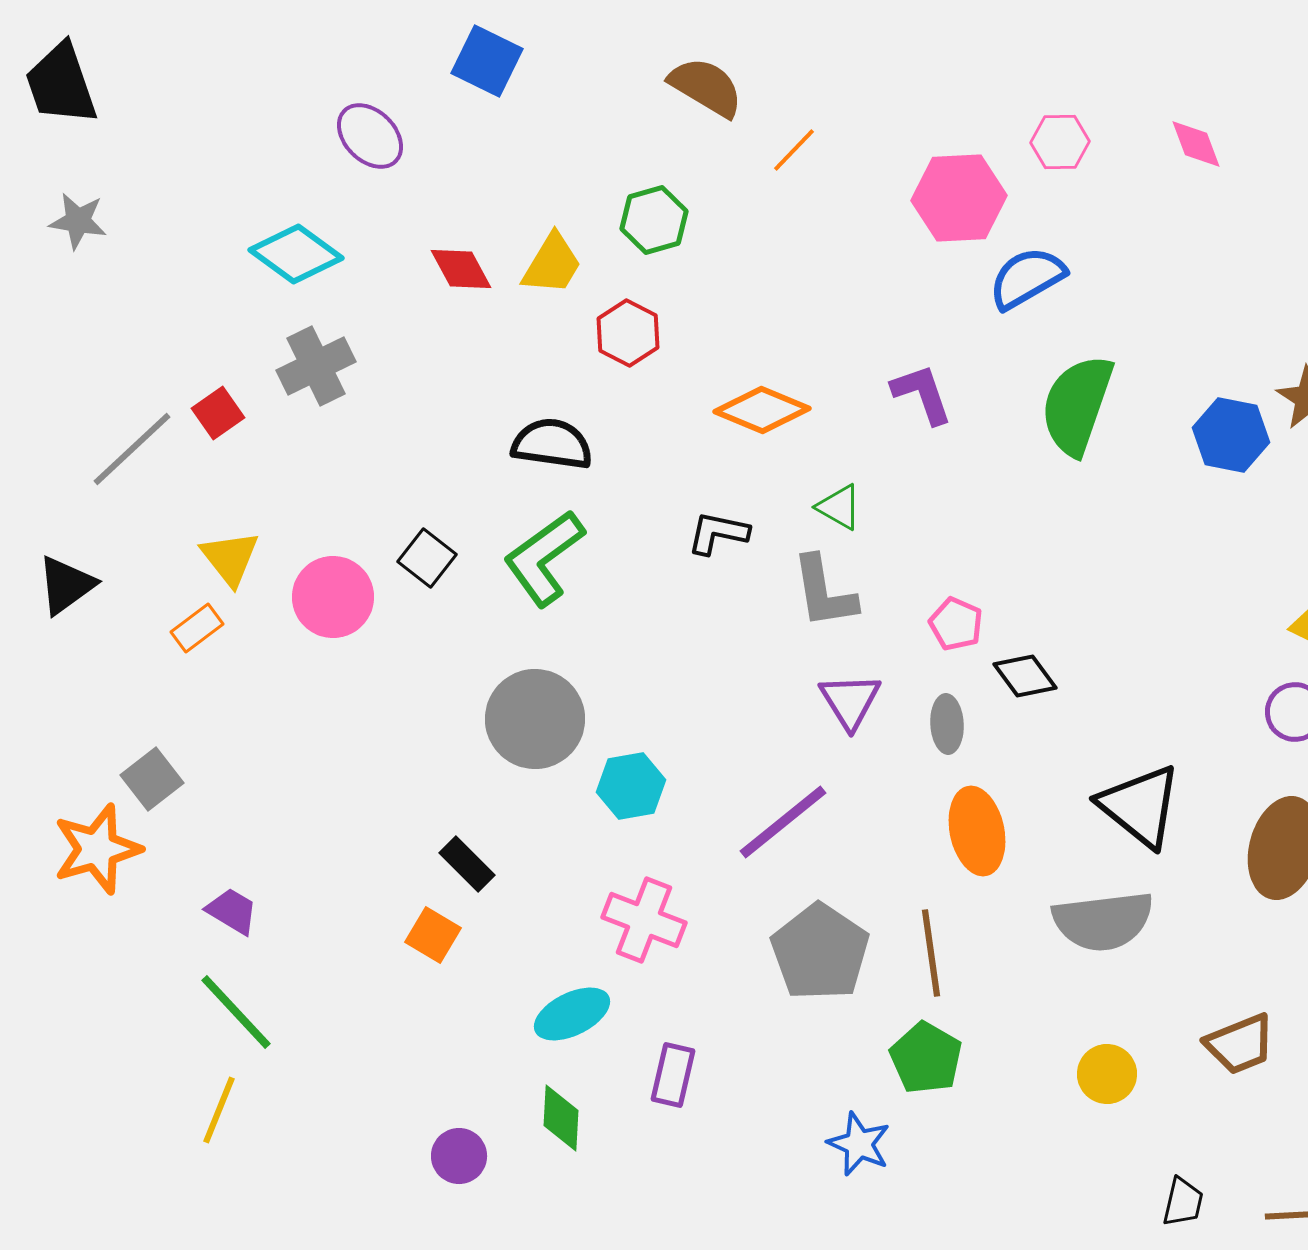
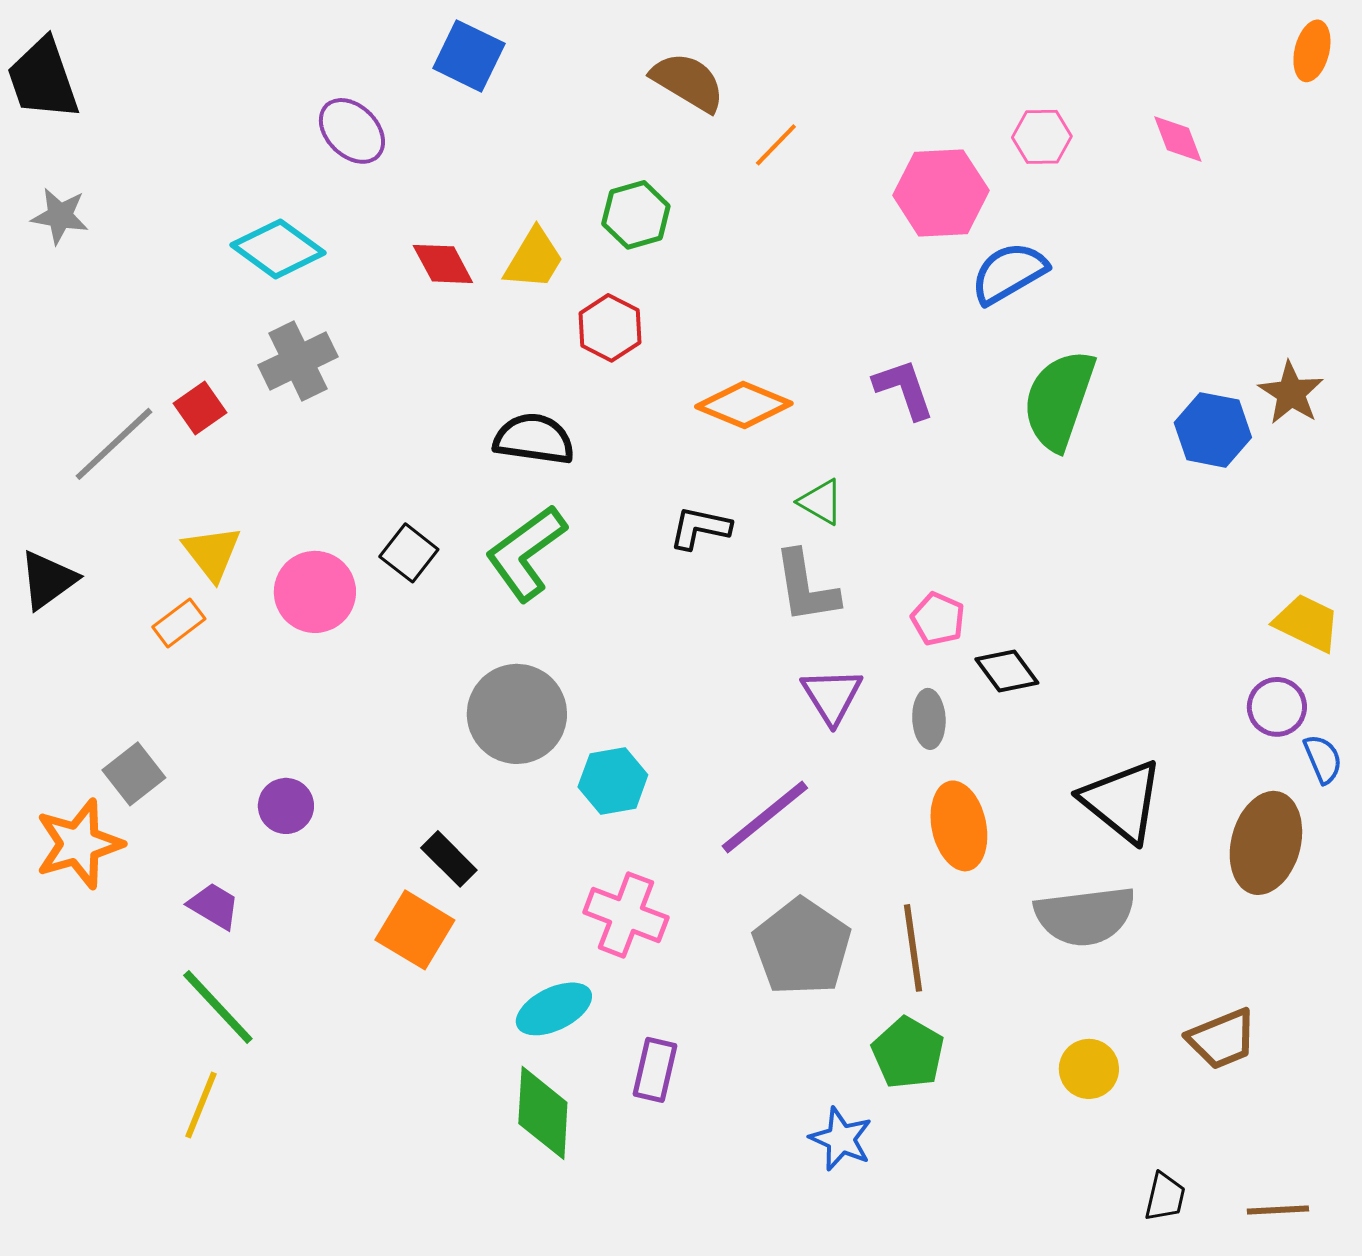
orange square: (433, 935) -> (415, 930), size x1.4
green diamond: (561, 1118) -> (543, 1113), size x1.4
purple circle: (459, 1156) -> (286, 806), moved

